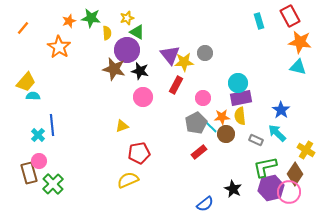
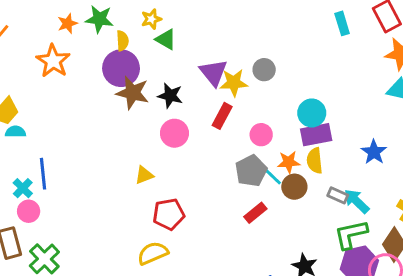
purple circle: (127, 50) -> (121, 68), moved
cyan arrow: (277, 133) -> (357, 201), moved
pink circle: (39, 161) -> (29, 211), moved

